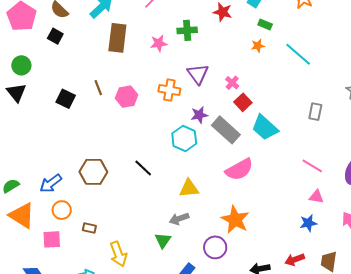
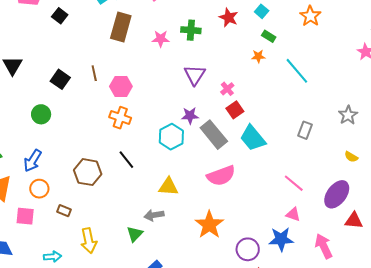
green circle: (21, 65) -> (41, 114), moved
orange cross: (169, 90) -> (120, 118), moved
brown hexagon: (93, 172) -> (88, 172), moved
blue arrow: (51, 183) -> (33, 161), turned -30
blue star: (308, 223) -> (281, 239), size x1.4
purple circle: (215, 247) -> (248, 249), moved

